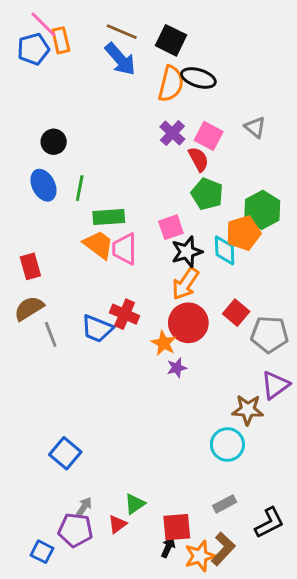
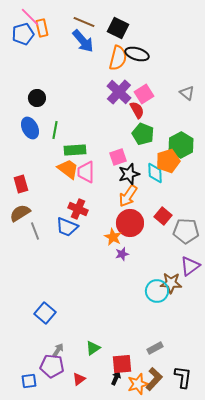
gray triangle: (255, 127) -> (187, 93), moved
purple cross: (172, 133) -> (119, 92), size x1.4
pink square: (209, 136) -> (144, 94), turned 30
red cross: (125, 314) -> (78, 209), moved
cyan circle: (227, 445) -> (157, 291), moved
black L-shape: (269, 523) -> (183, 377), moved, turned -55
red triangle: (117, 524) -> (79, 379), moved
blue square: (42, 552) -> (29, 381), turned -35

